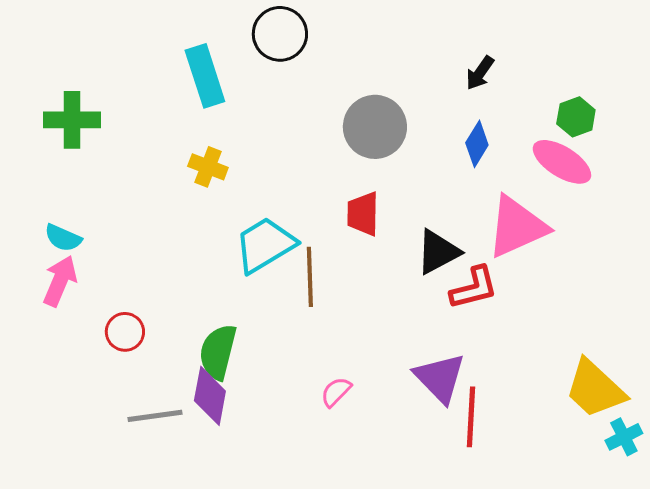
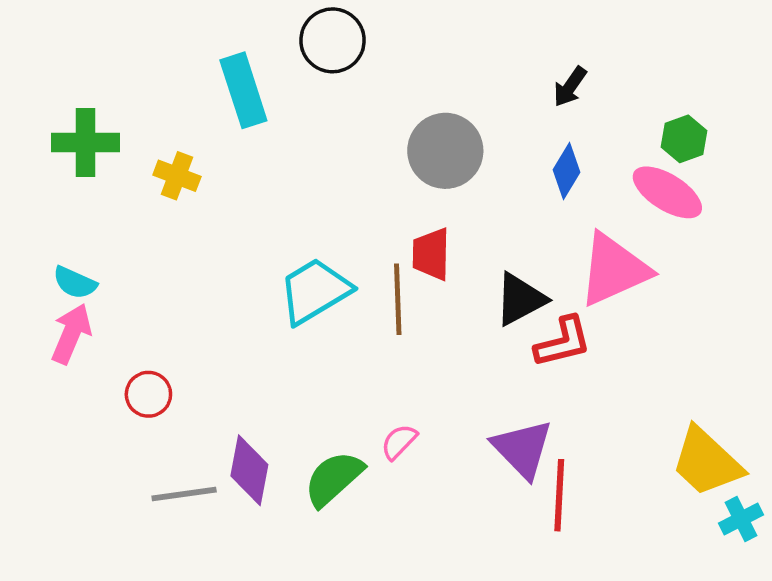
yellow cross: (208, 167) -> (177, 176), moved
brown line: (310, 277) -> (398, 299), moved
green semicircle: (218, 352) -> (334, 479), moved, turned 34
pink semicircle: (336, 392) -> (399, 442), moved

